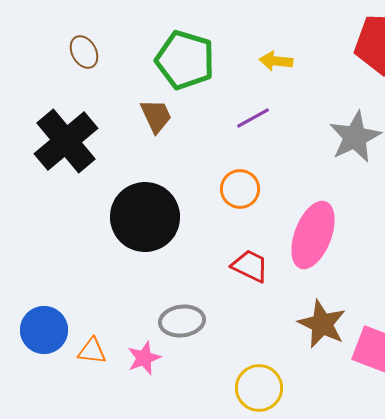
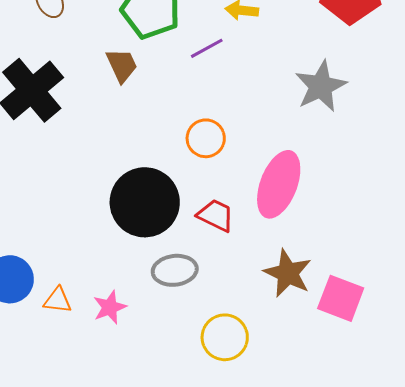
purple line: (253, 118) -> (207, 48), moved
black circle: (145, 217) -> (145, 202), moved
gray ellipse: (182, 321) -> (175, 270), moved

